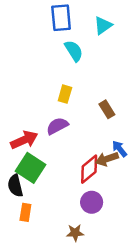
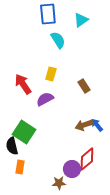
red arrow: (24, 140) -> (23, 84), moved, turned -100
blue arrow: (120, 149) -> (97, 125), moved
red diamond: (89, 169) -> (87, 159), moved
purple circle: (92, 202) -> (72, 169), moved

